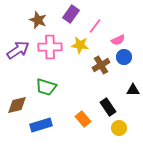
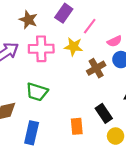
orange rectangle: (83, 119) -> (77, 126), turned 35
blue rectangle: (41, 125) -> (32, 133), turned -60

